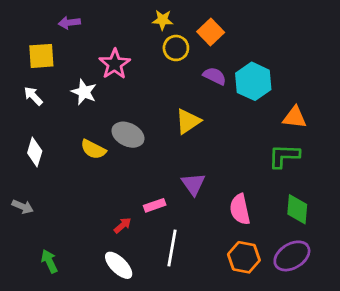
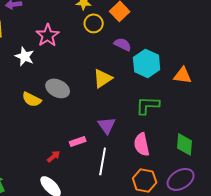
cyan hexagon: (253, 81) -> (147, 63), moved
green L-shape: (284, 156) -> (148, 105), moved
white line: (172, 248) -> (103, 161), moved

